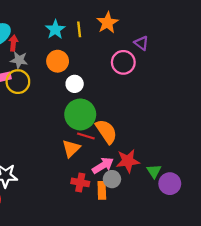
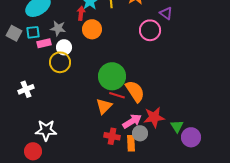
red arrow: (13, 43) -> (81, 13), moved
yellow circle: (18, 82) -> (60, 62), moved
white circle: (75, 84) -> (64, 47), moved

